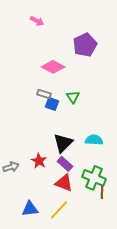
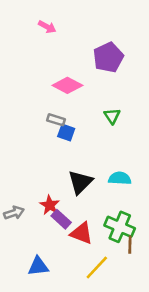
green triangle: (73, 97) -> (112, 116), moved
purple rectangle: (65, 164) -> (61, 219), moved
yellow line: (59, 210) -> (97, 268), moved

